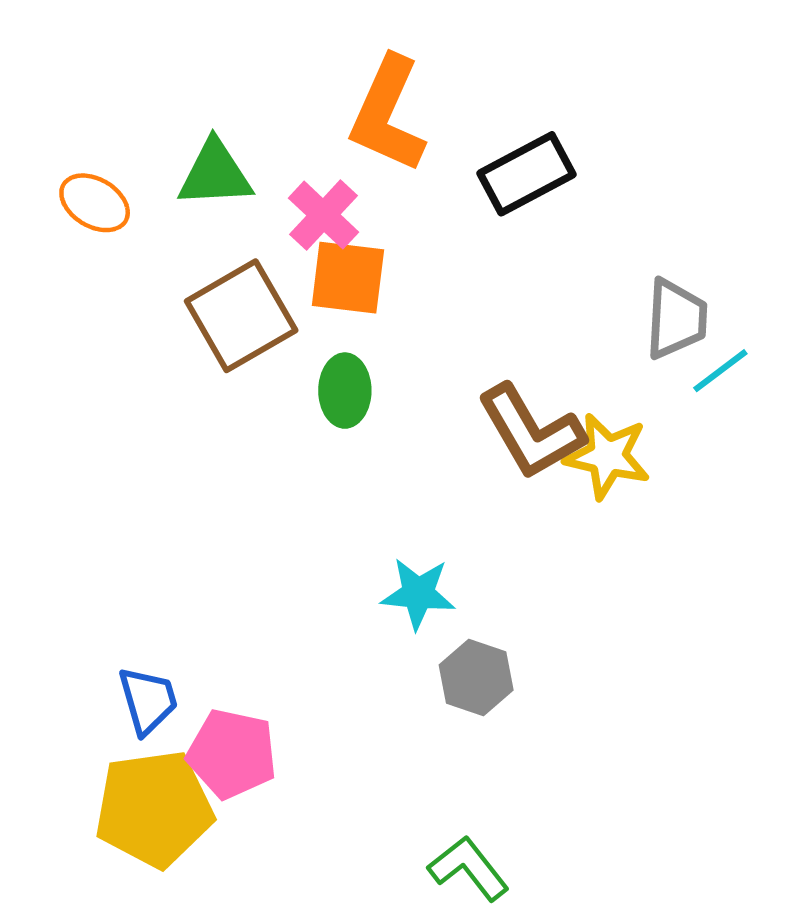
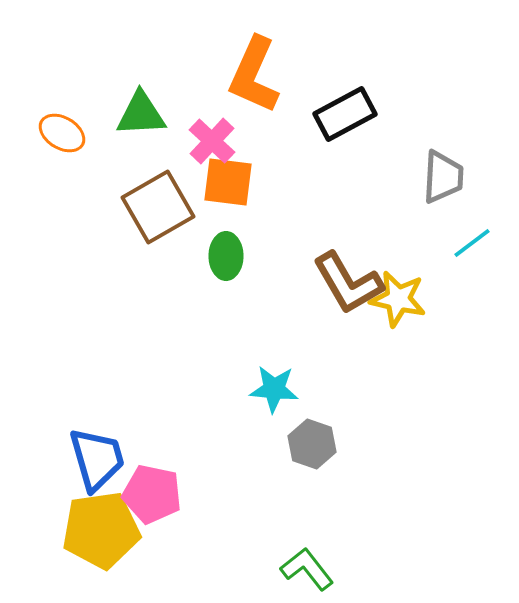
gray trapezoid: (676, 319) -> (443, 177), moved
blue trapezoid: (148, 700) -> (97, 459), size x1.4

